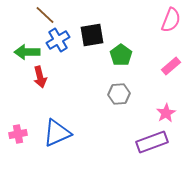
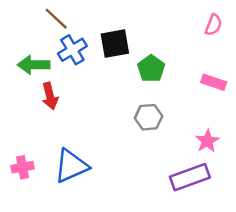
pink semicircle: (171, 20) -> (214, 25), size x0.7
pink rectangle: (171, 66) -> (214, 82), turned 60

